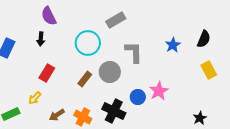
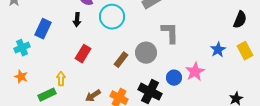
cyan circle: (88, 43) -> (112, 17), moved
blue star: (173, 45) -> (218, 50), moved
yellow arrow: (35, 98) -> (61, 79), moved, turned 136

